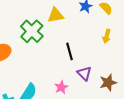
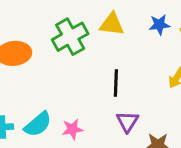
pink star: (61, 87) -> (72, 129), moved

